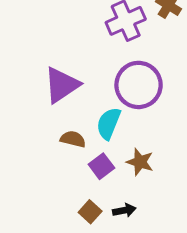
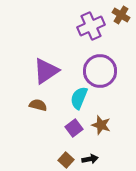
brown semicircle: (73, 139) -> (38, 105), moved

